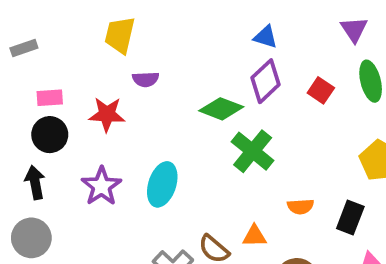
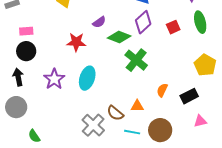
purple semicircle: (146, 79) -> (99, 22), moved, turned -32
red square: (321, 90) -> (173, 27), turned 32
red star: (107, 114) -> (76, 42), moved
orange semicircle: (301, 207) -> (162, 90), turned 120
black rectangle: (350, 218) -> (189, 96), turned 42

